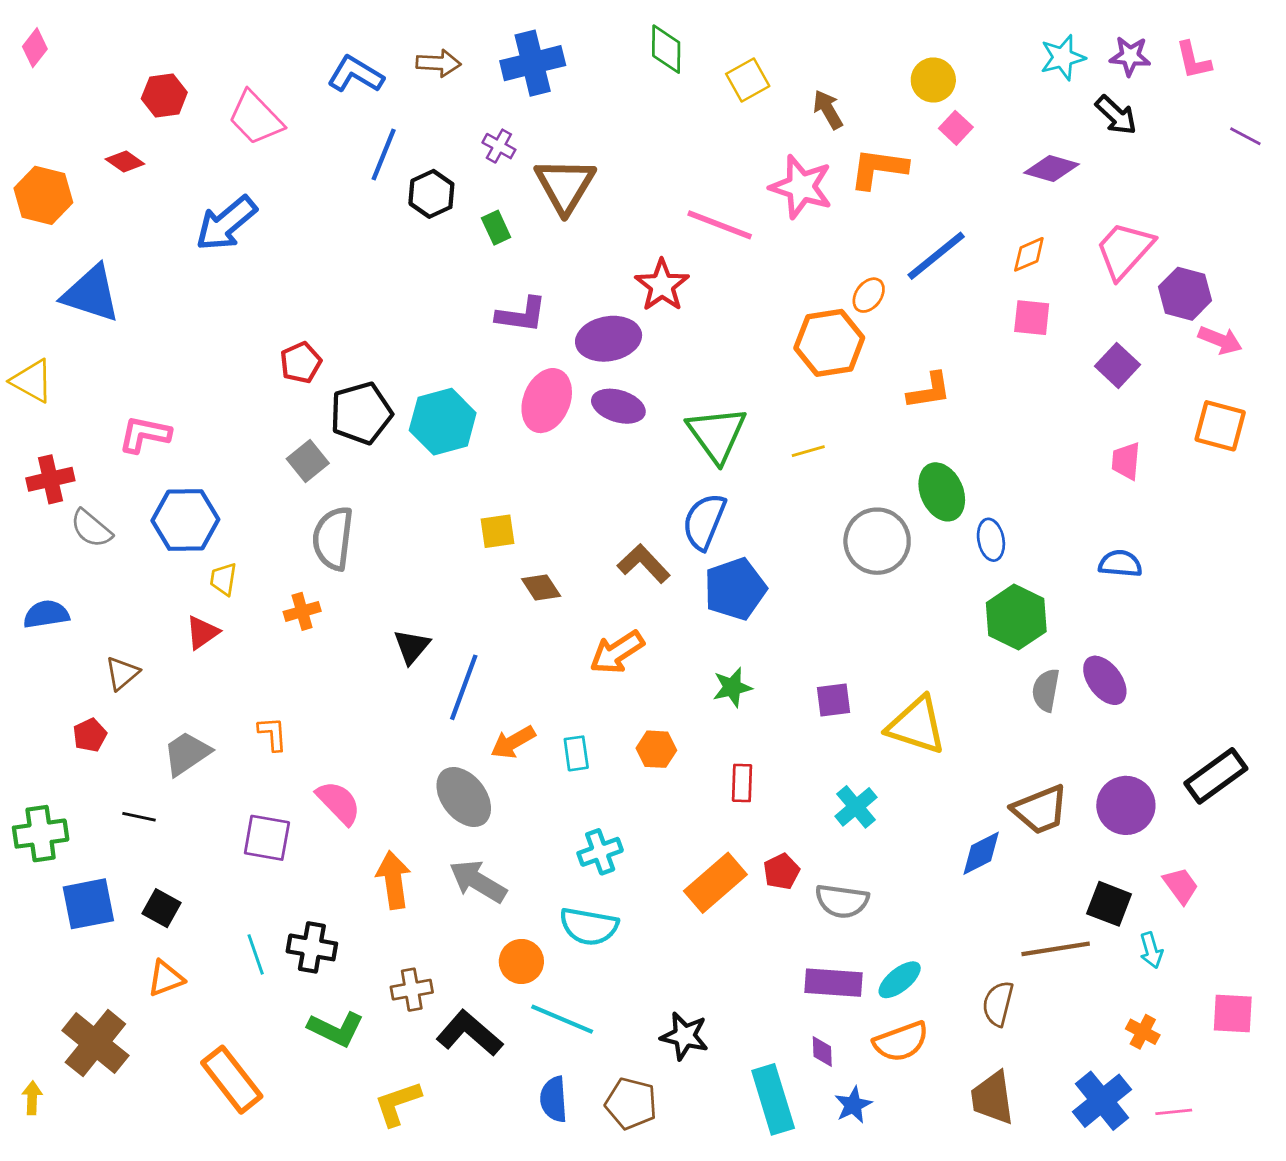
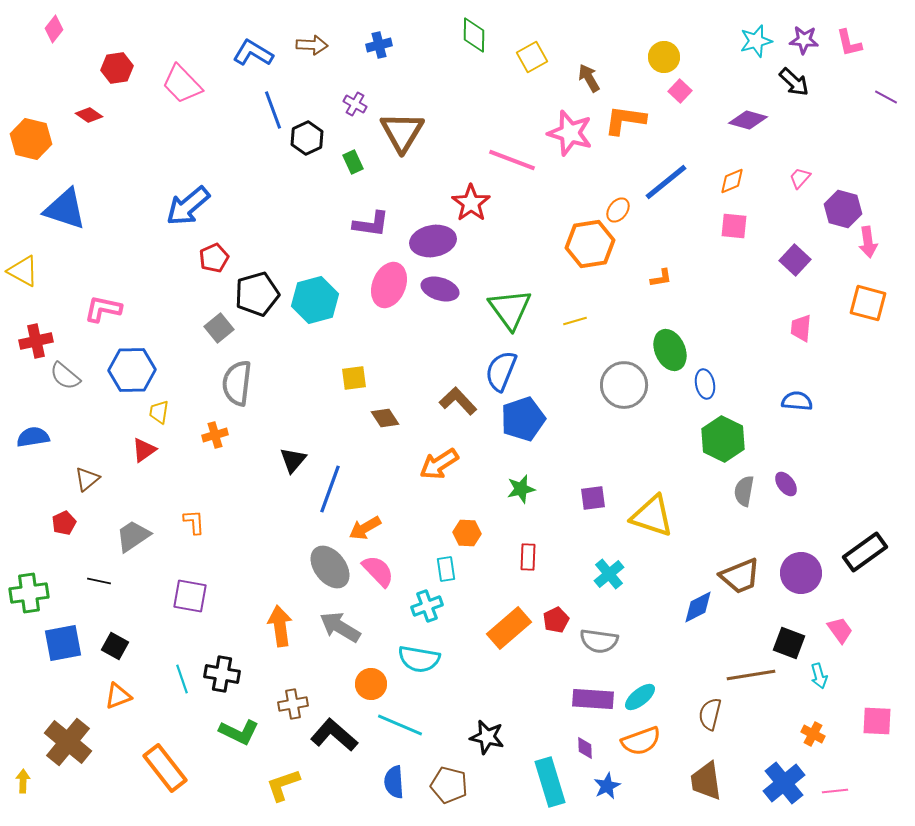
pink diamond: (35, 48) -> (54, 29), moved
blue cross: (533, 63) -> (379, 45), size x0.6
blue line: (384, 155) -> (273, 110), turned -42
blue arrow: (226, 223) -> (188, 206), moved
pink trapezoid: (1125, 250) -> (800, 178), size x0.5
pink arrow: (1220, 340) -> (868, 242), turned 60
orange L-shape: (929, 391) -> (661, 278), size x0.7
purple ellipse: (1105, 680) -> (786, 484), size x0.7
cyan rectangle: (576, 753) -> (446, 569), moved
pink semicircle: (339, 803) -> (378, 571), moved

